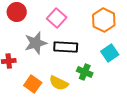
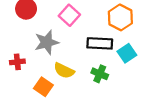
black rectangle: (66, 47) -> (100, 43), moved
yellow semicircle: (59, 83) -> (64, 71), moved

